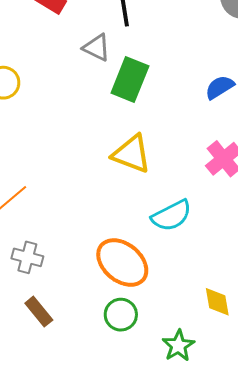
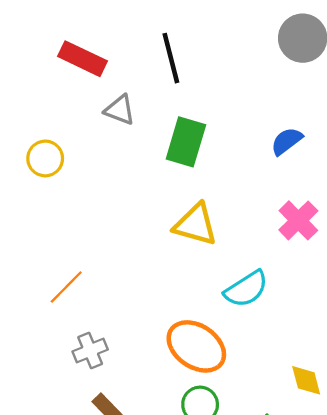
gray triangle: (97, 48) -> (120, 110), moved
gray cross: (27, 257) -> (90, 350), turned -32

